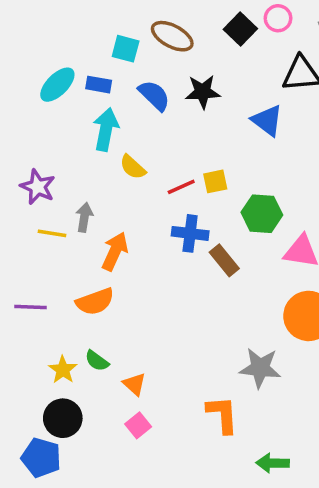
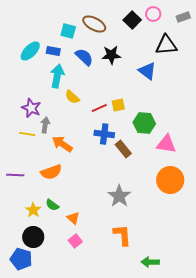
purple star: (38, 187) -> (31, 108), moved
orange arrow: (115, 251) -> (62, 144), turned -80
gray star: (260, 368) -> (119, 196), moved, turned 30

